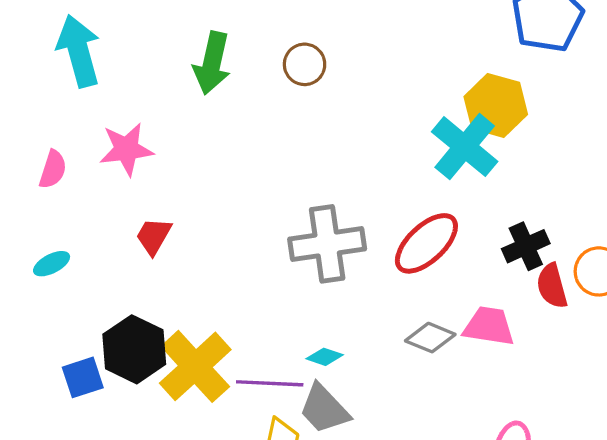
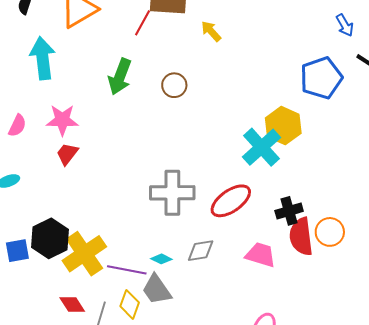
red trapezoid: (154, 236) -> (67, 154), moved
red semicircle: (552, 286) -> (301, 237), size x1.4
gray diamond: (430, 338) -> (201, 251), moved, turned -40

